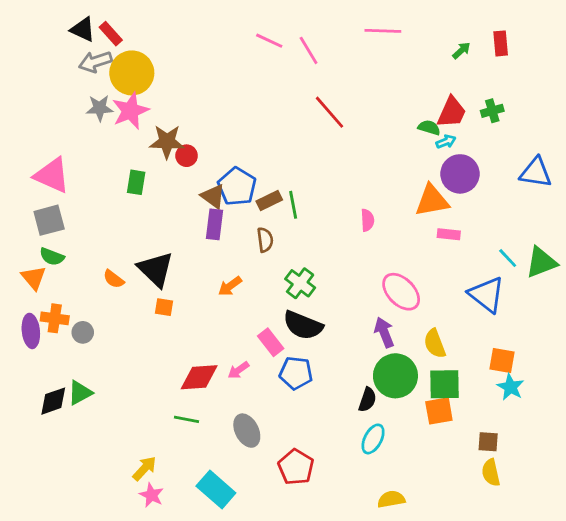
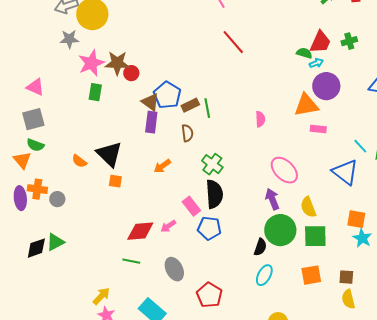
pink star: (130, 111) -> (91, 63), moved
pink triangle: (52, 175) -> (35, 87), size x0.7
black semicircle: (303, 325) -> (214, 194), turned -116
orange square: (439, 411) -> (311, 275), moved

